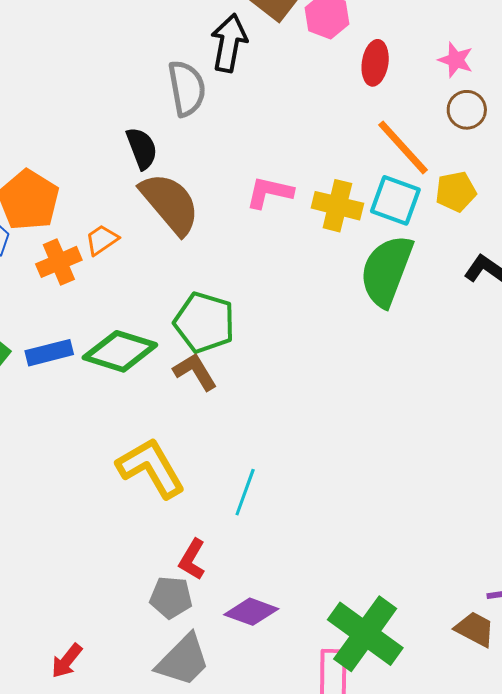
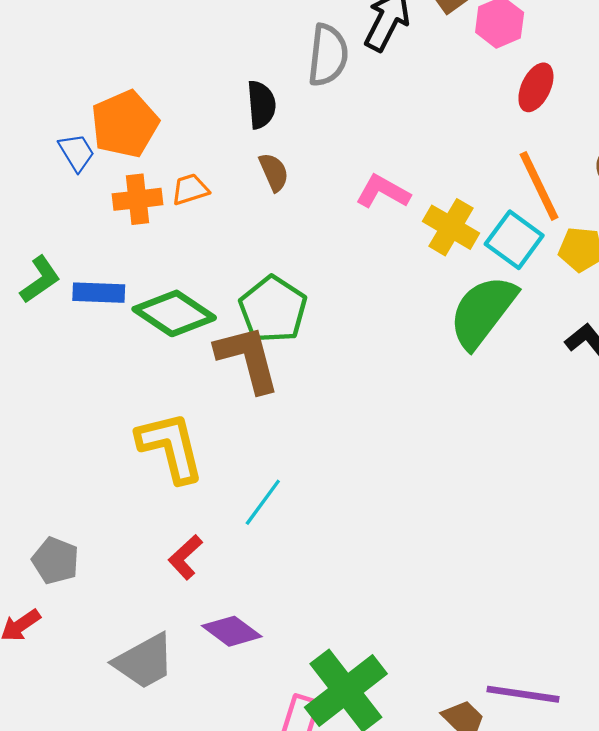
brown semicircle: (170, 203) -> (274, 172), size x0.5
brown L-shape: (195, 372) -> (248, 359), size x1.5
gray pentagon: (171, 597) -> (55, 561), moved

